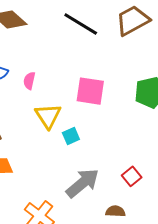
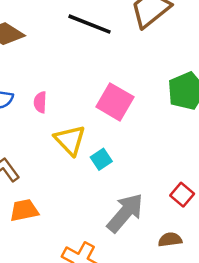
pink square: (90, 91) -> (115, 102), turned 32

